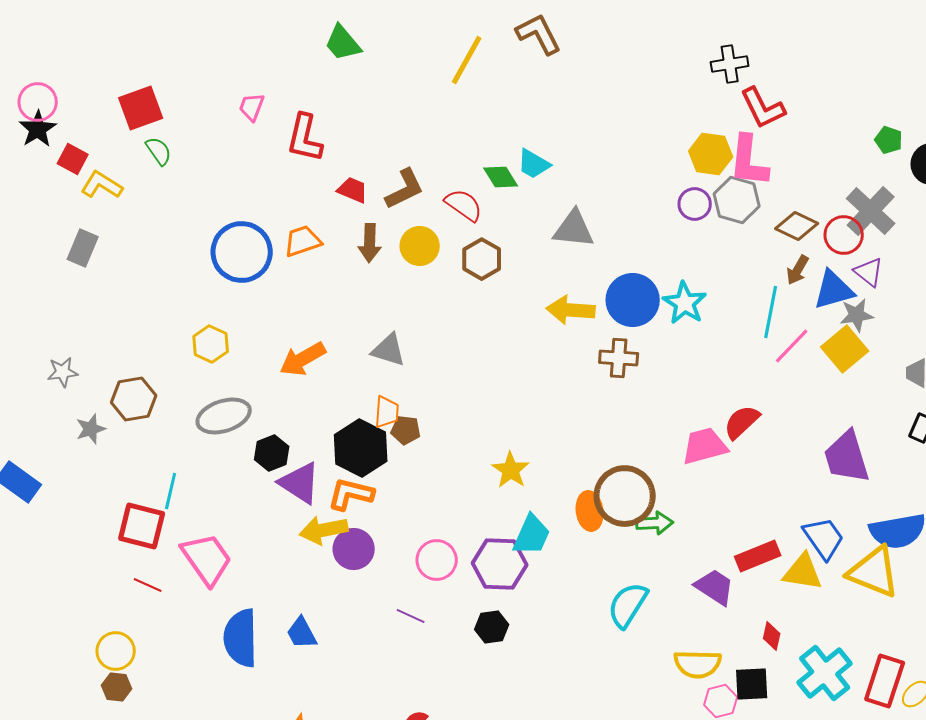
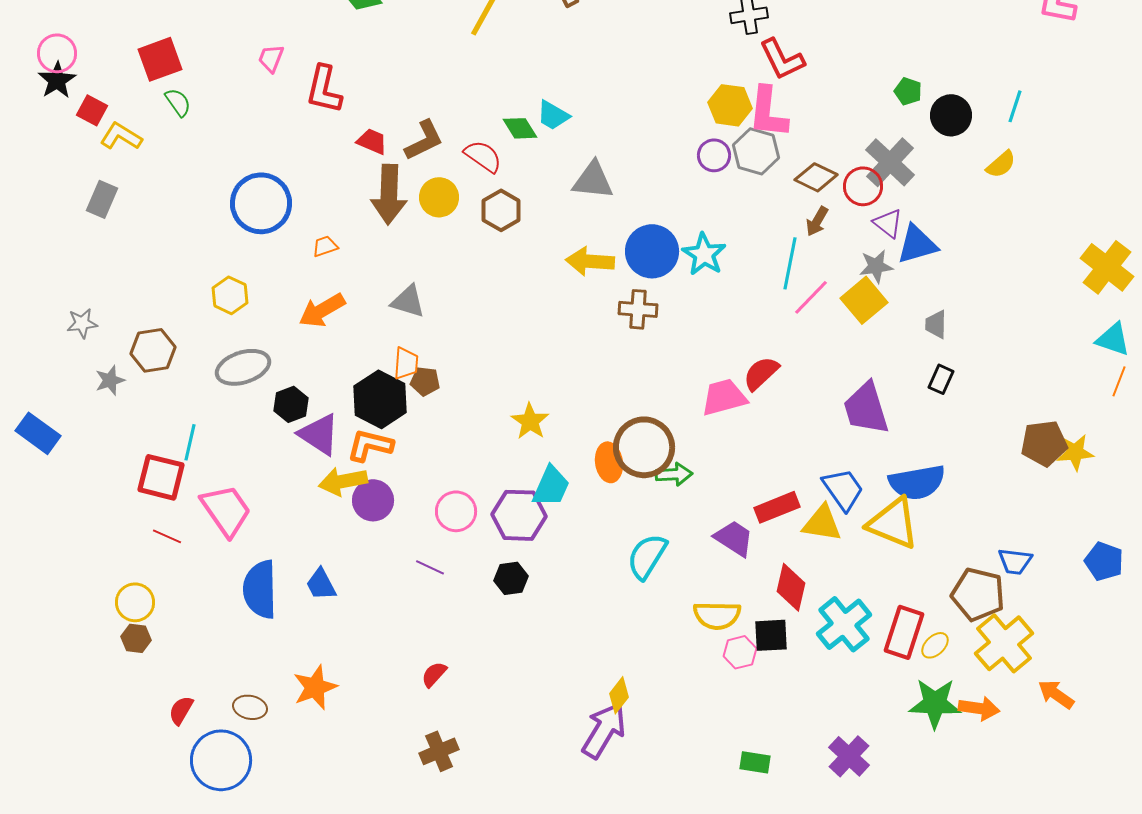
orange trapezoid: (303, 241) -> (325, 246), moved, size x0.7
brown arrow: (370, 243) -> (389, 194), size x1.5
blue triangle: (834, 290) -> (917, 244), moved
red diamond: (772, 636) -> (791, 587), size x1.6

